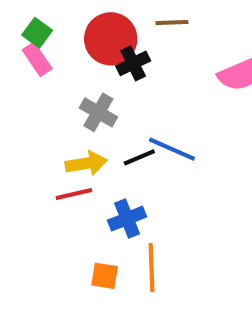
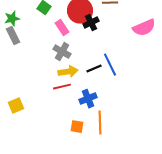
pink rectangle: (37, 59) -> (62, 28), moved
gray cross: (98, 112) -> (62, 52), moved
blue line: (172, 149) -> (110, 65), turned 40

